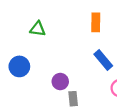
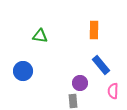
purple circle: (60, 82) -> (80, 83), moved

